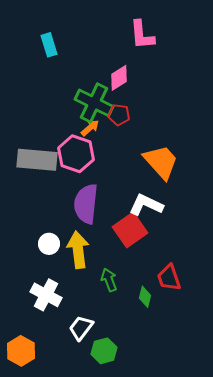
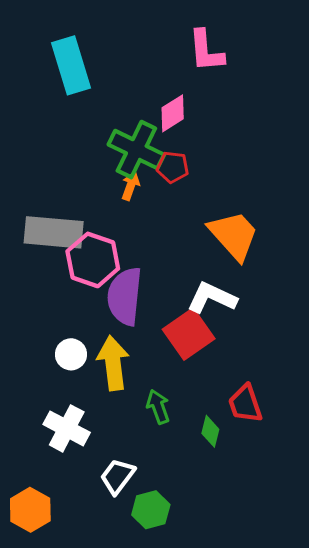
cyan rectangle: (49, 45) -> (71, 65), size x1.6
orange arrow: (90, 128) -> (131, 186), turned -30
pink hexagon: (76, 154) -> (93, 260), moved

